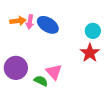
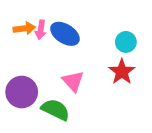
pink triangle: (54, 72) -> (73, 81), moved
green semicircle: (41, 81) -> (55, 110), size x1.5

